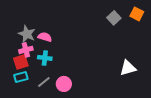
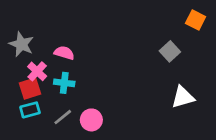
gray square: (114, 18) -> (170, 51), moved
gray star: (27, 34) -> (21, 44), moved
pink cross: (26, 50) -> (37, 71), turned -32

